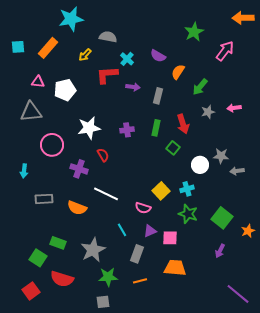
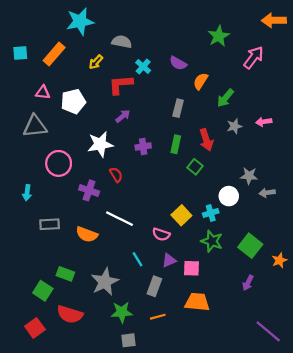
purple arrow: (133, 87) -> (123, 116), moved, turned -48
white circle: (200, 165) -> (229, 196), moved
gray square: (103, 302) -> (128, 340), moved

